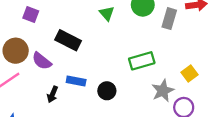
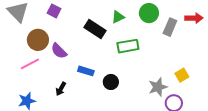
green triangle: (107, 13) -> (118, 17), turned 40
black rectangle: (68, 40) -> (95, 29), moved
green rectangle: (142, 61) -> (128, 46), moved
black arrow: (52, 94) -> (61, 89), moved

